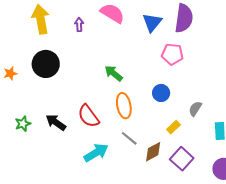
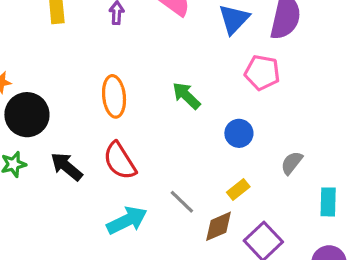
black circle: (46, 64) -> (27, 115), moved
green arrow: (114, 73) -> (186, 96), moved
orange ellipse: (124, 106) -> (114, 96), moved
yellow rectangle: (173, 127) -> (238, 190), moved

